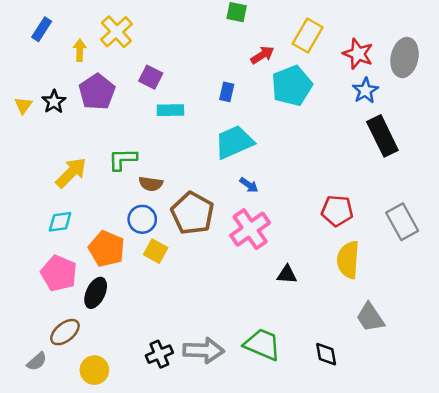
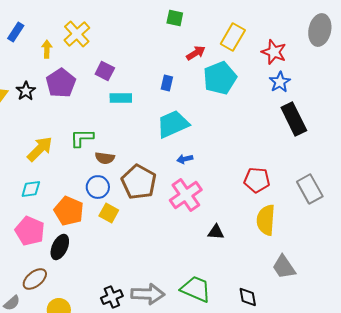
gray ellipse: (405, 57) -> (320, 30), moved
blue arrow: (249, 185) -> (185, 159), turned 133

